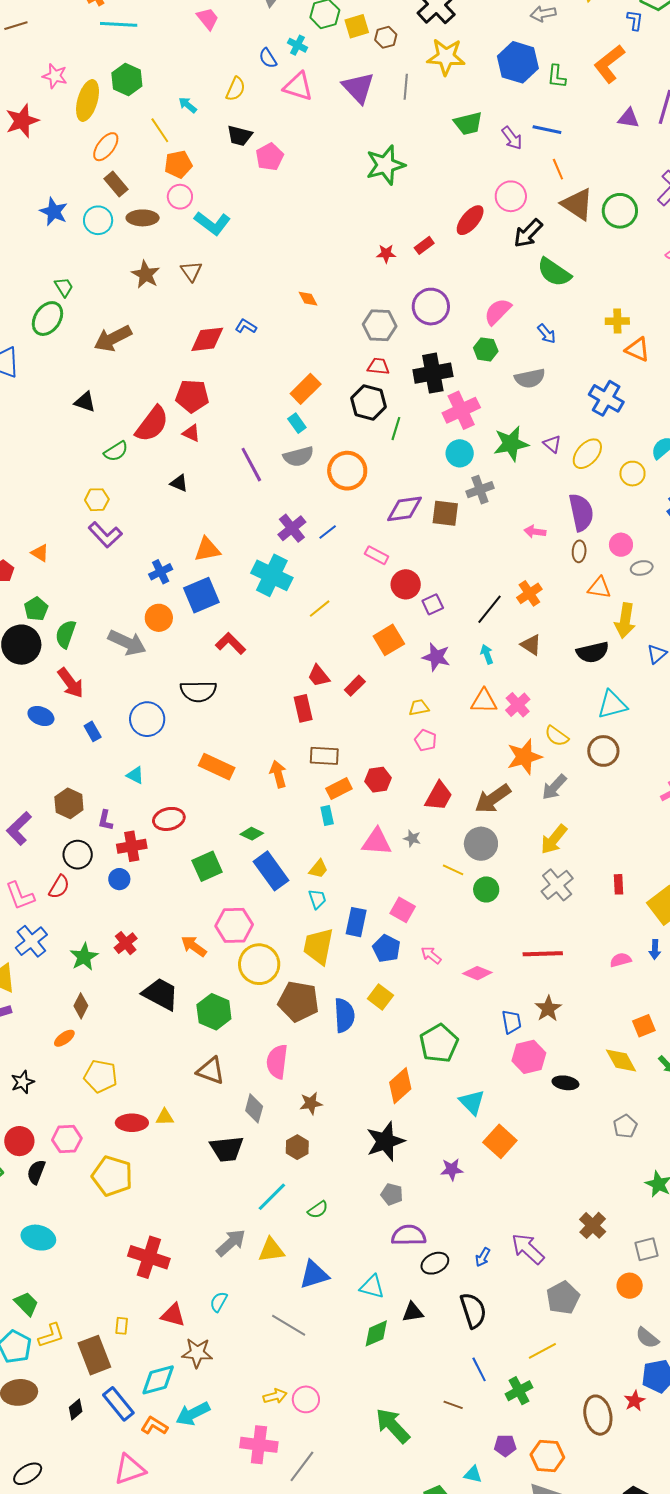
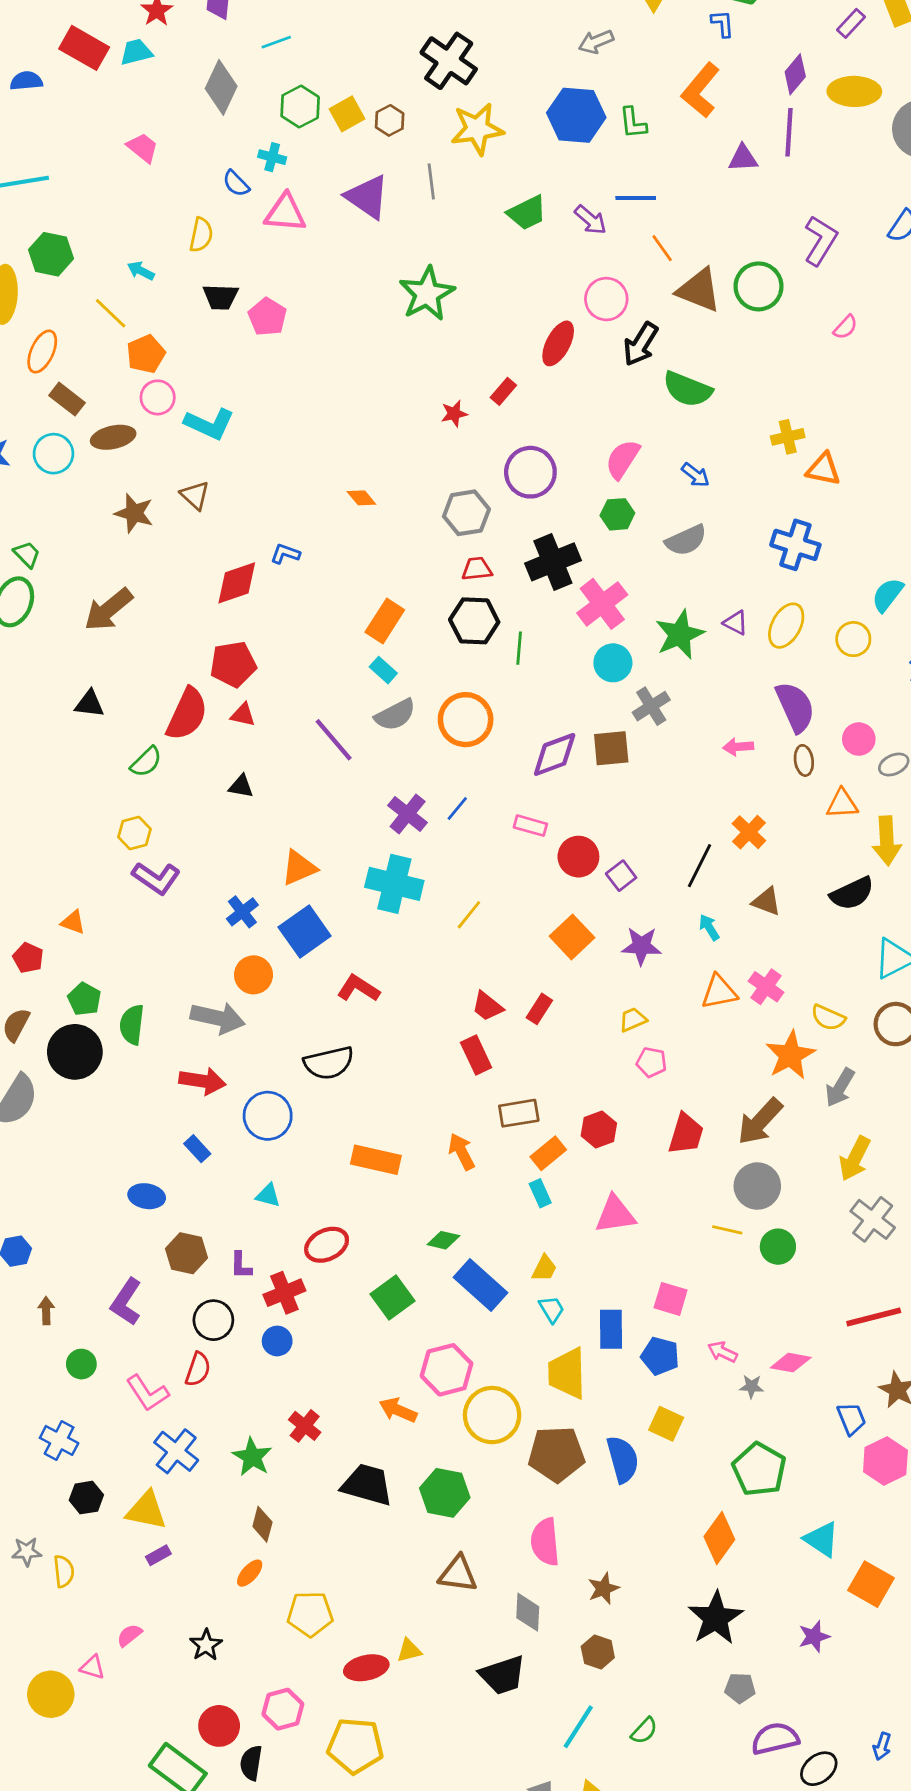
red arrow: (71, 683) -> (202, 1081), moved, turned -32
blue ellipse: (41, 716) -> (147, 1196), moved
gray star: (412, 838) -> (751, 1386), moved

